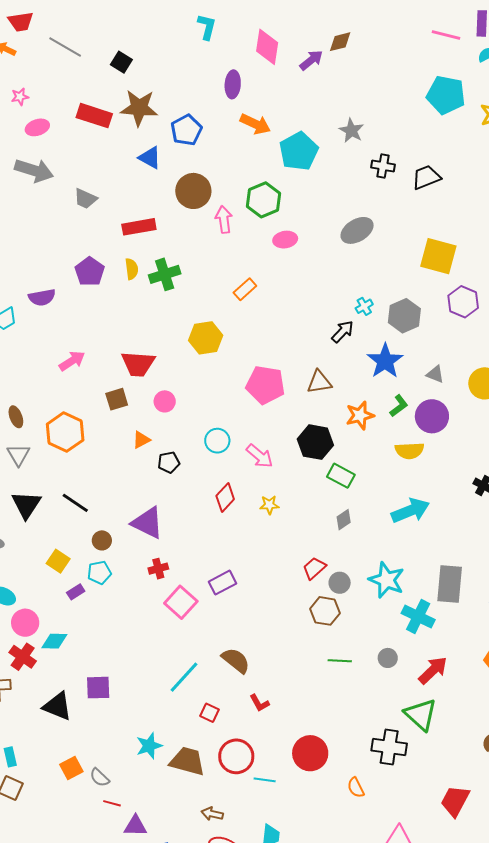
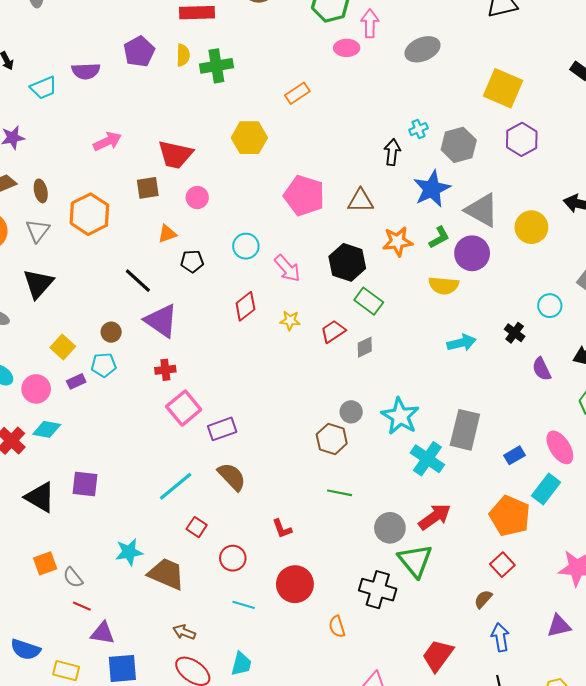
pink arrow: (224, 220) -> (370, 23), moved
black arrow: (343, 332) -> (392, 152), turned -45
gray triangle: (435, 374) -> (482, 210), size x1.8
black line: (75, 503) -> (138, 281), moved
cyan arrow: (410, 511) -> (461, 343), moved, size x0.7
red trapezoid: (314, 568) -> (333, 331), moved
purple rectangle: (223, 583) -> (222, 429), moved
pink circle: (25, 623) -> (36, 389), moved
gray circle: (388, 658) -> (390, 528), moved, size x1.5
red L-shape: (259, 703) -> (282, 529), moved
red circle: (236, 756) -> (233, 558), moved, size x0.7

